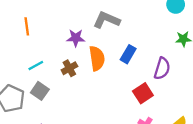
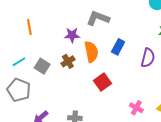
cyan line: (36, 66) -> (19, 62), moved
gray square: (40, 91) -> (42, 66), moved
red square: (143, 93) -> (102, 82), moved

